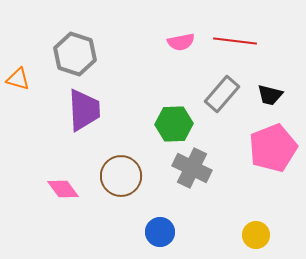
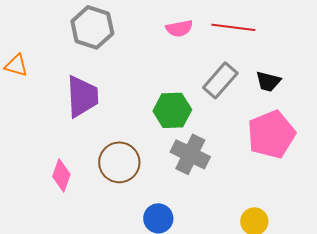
gray hexagon: (75, 54) -> (92, 27), moved
pink diamond: (63, 189) -> (61, 175), turned 56

